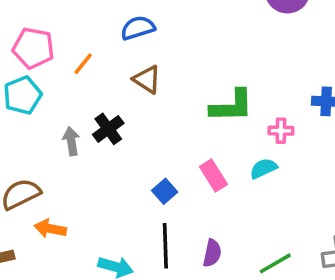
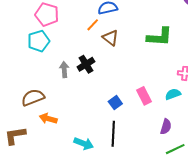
orange line: (83, 64) -> (93, 25), moved
green L-shape: (232, 106) -> (159, 37), moved
purple semicircle: (212, 253) -> (166, 127), moved

